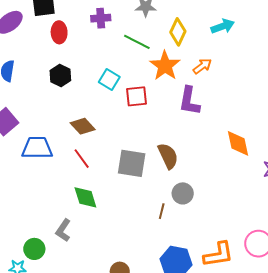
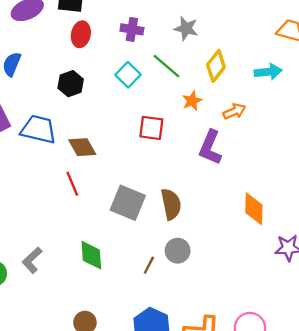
orange star: (165, 66) -> (192, 101), size x0.6
cyan square: (109, 80) -> (128, 75), moved
blue trapezoid: (37, 148) -> (38, 129), moved
green diamond: (85, 197) -> (91, 255), moved

